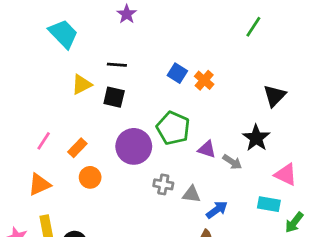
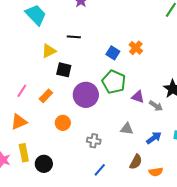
blue square: (177, 73) -> (113, 53), moved
black square: (114, 97) -> (64, 70), moved
orange circle: (90, 177) -> (63, 123), moved
gray cross: (163, 184) -> (94, 141), moved
blue arrow: (217, 210) -> (154, 138), moved

